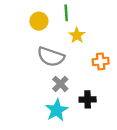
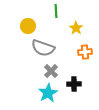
yellow circle: (39, 21) -> (28, 26), moved
yellow star: (77, 35) -> (76, 28), moved

